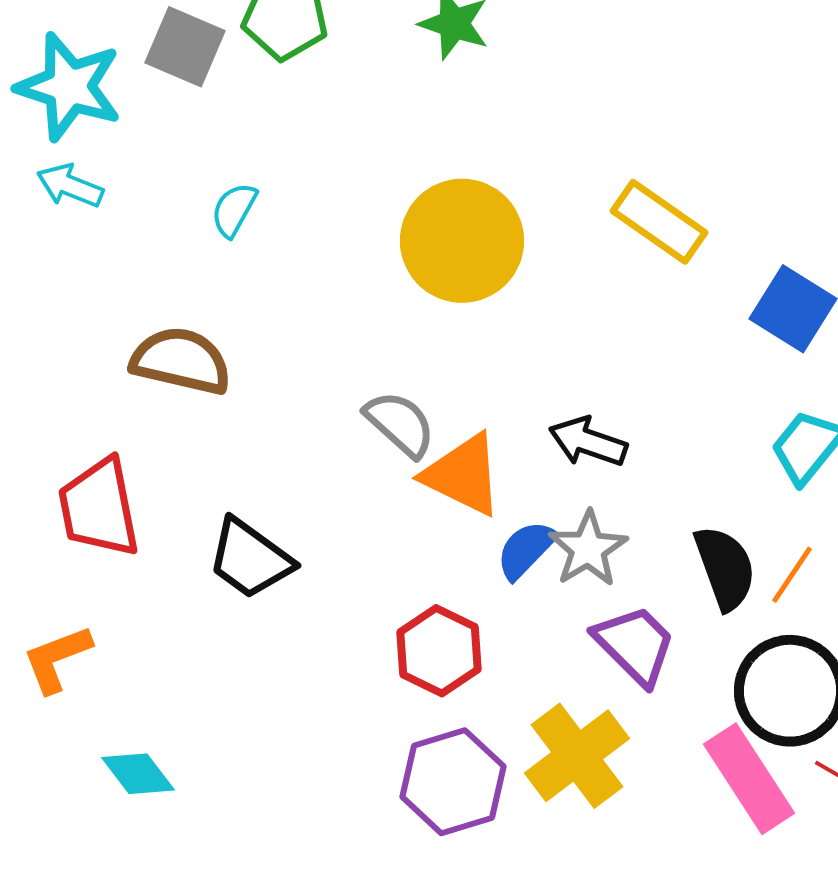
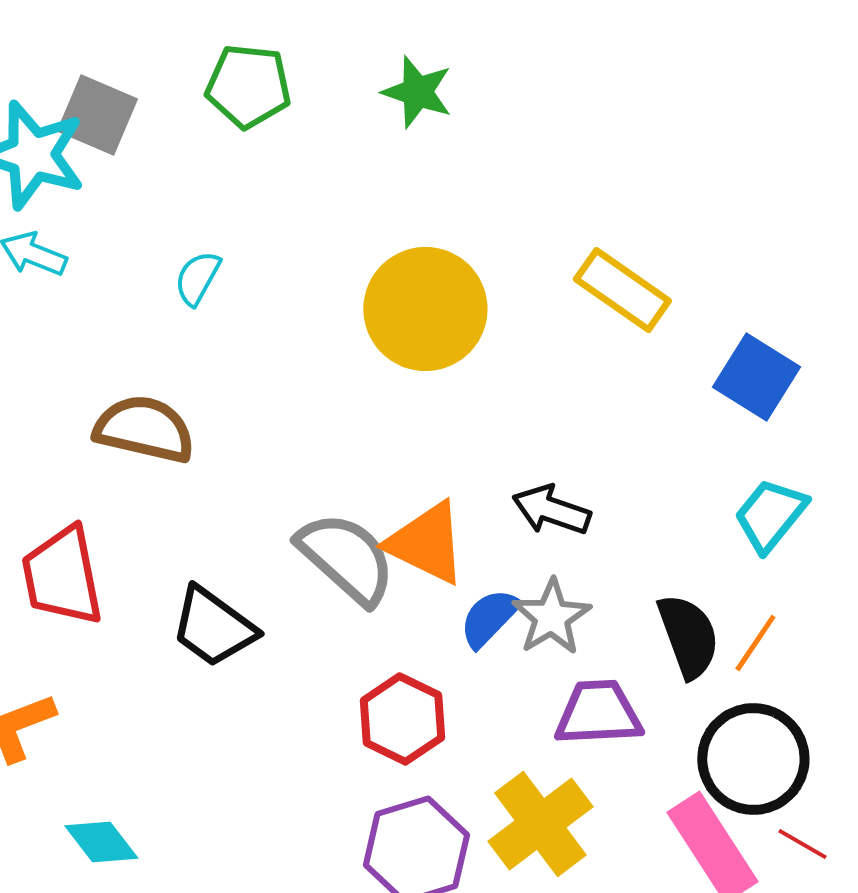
gray square: (185, 47) -> (97, 115), moved
gray semicircle: (400, 424) -> (346, 558), moved, size x1.4
purple trapezoid: (635, 645) -> (598, 713), turned -48

